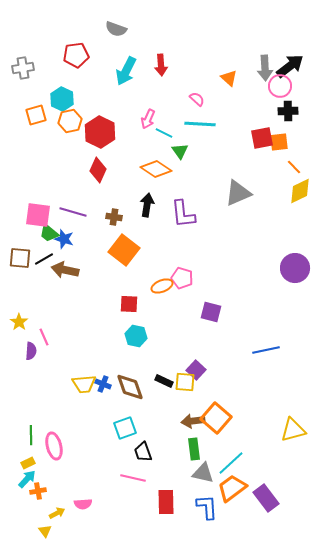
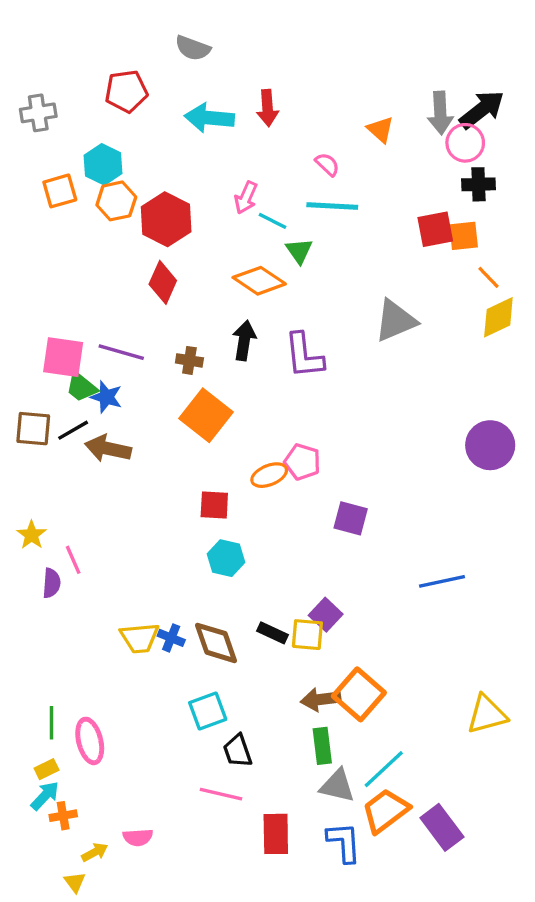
cyan arrow: (126, 71) -> (209, 118), turned 68

